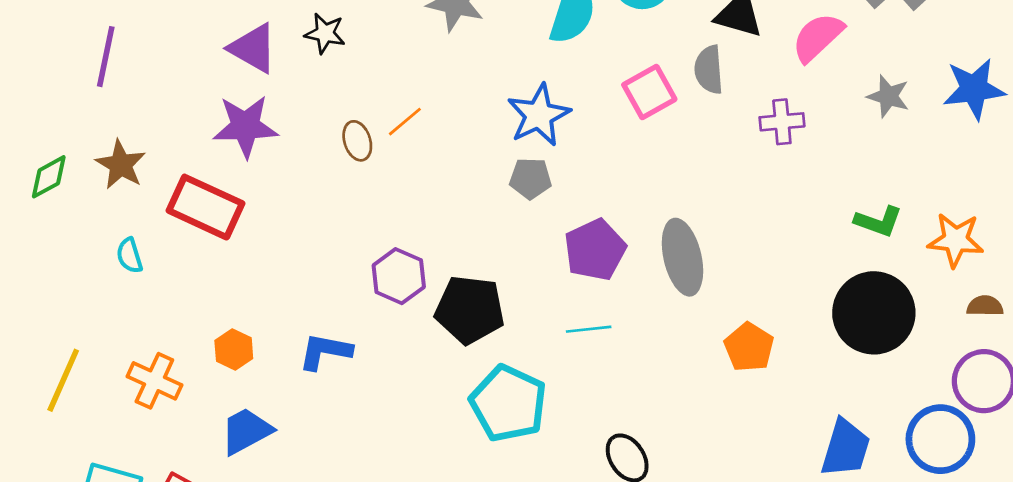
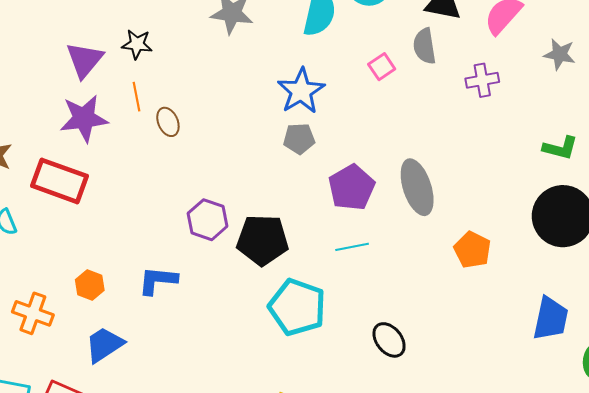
purple triangle: (253, 48) -> (85, 60), turned 45
pink square: (649, 92) -> (382, 67), size x0.7
orange line: (405, 122) -> (137, 97), moved, turned -56

